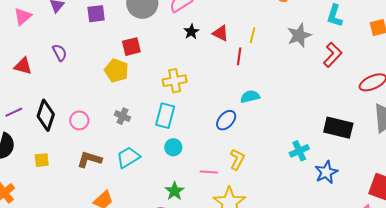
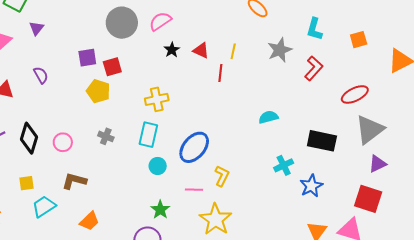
purple square: (96, 14) -> (87, 58), moved
cyan semicircle: (250, 97) -> (268, 117), moved
blue ellipse: (226, 120) -> (194, 147), moved, size x1.5
cyan trapezoid: (128, 157) -> (44, 206), moved

